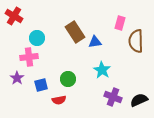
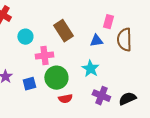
blue triangle: (95, 42) -> (96, 41), moved
pink cross: (29, 57) -> (44, 56), moved
green circle: (68, 79) -> (56, 78), size x1.5
red semicircle: (59, 100) -> (65, 99), moved

